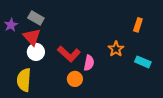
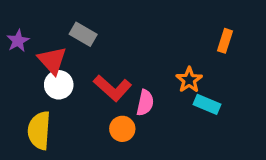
gray rectangle: (36, 18) -> (83, 34), moved
cyan rectangle: (143, 62) -> (207, 104), moved

